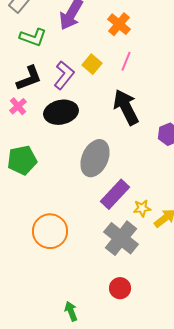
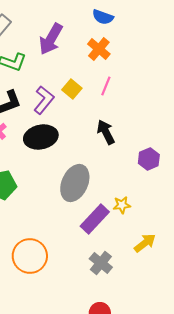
black arrow: (126, 107) -> (106, 132), size x0.7
yellow star: (142, 208) -> (122, 205), moved
gray cross: (121, 238) -> (101, 263), size x0.7

